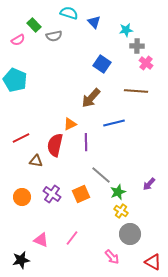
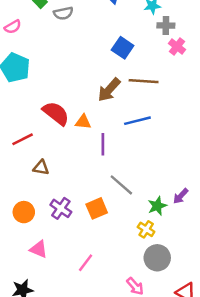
pink semicircle: (18, 40) -> (13, 27), moved
brown line: (136, 91) -> (144, 81), moved
orange triangle: (70, 124) -> (83, 122), turned 32
red semicircle: (55, 145) -> (56, 113), moved, turned 115
green star: (118, 192) -> (157, 206), moved
pink triangle: (41, 240) -> (39, 249), moved

